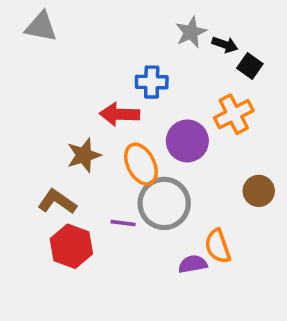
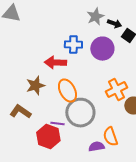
orange cross: (234, 114) -> (116, 90), moved
purple circle: (187, 141) -> (102, 49), moved
red hexagon: (71, 246) -> (48, 137), moved

